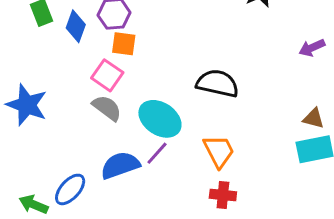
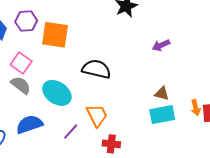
orange square: (124, 44) -> (55, 35), moved, size x1.6
purple line: (157, 153) -> (71, 132), moved
red cross: (223, 195) -> (111, 144), moved

